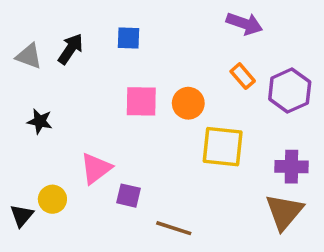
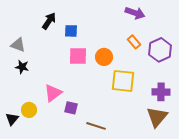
blue square: (129, 38) -> (71, 31), moved
black arrow: (71, 49) -> (49, 21), moved
gray triangle: (29, 56) -> (18, 45), moved

